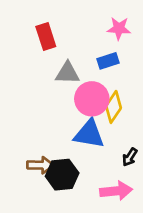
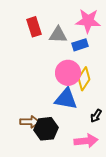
pink star: (119, 28) -> (88, 21), size x1.4
gray triangle: (67, 73) -> (58, 35), moved

